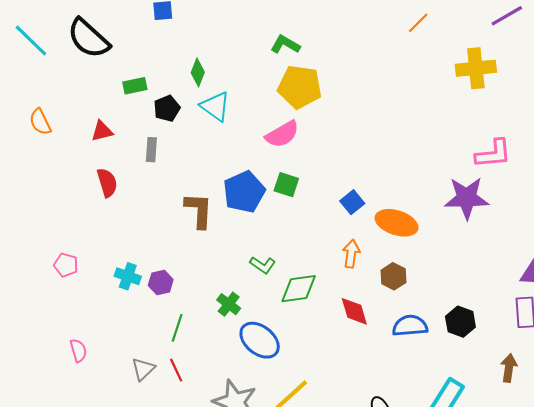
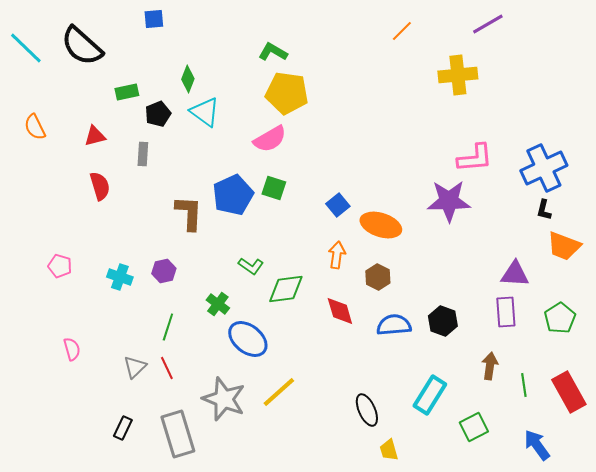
purple hexagon: (161, 283) -> (164, 271), moved

